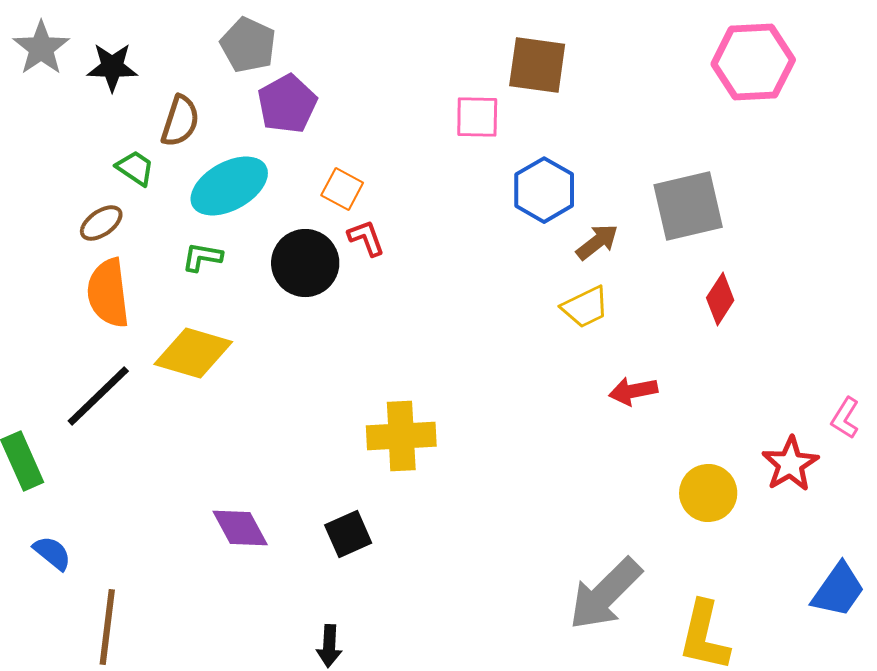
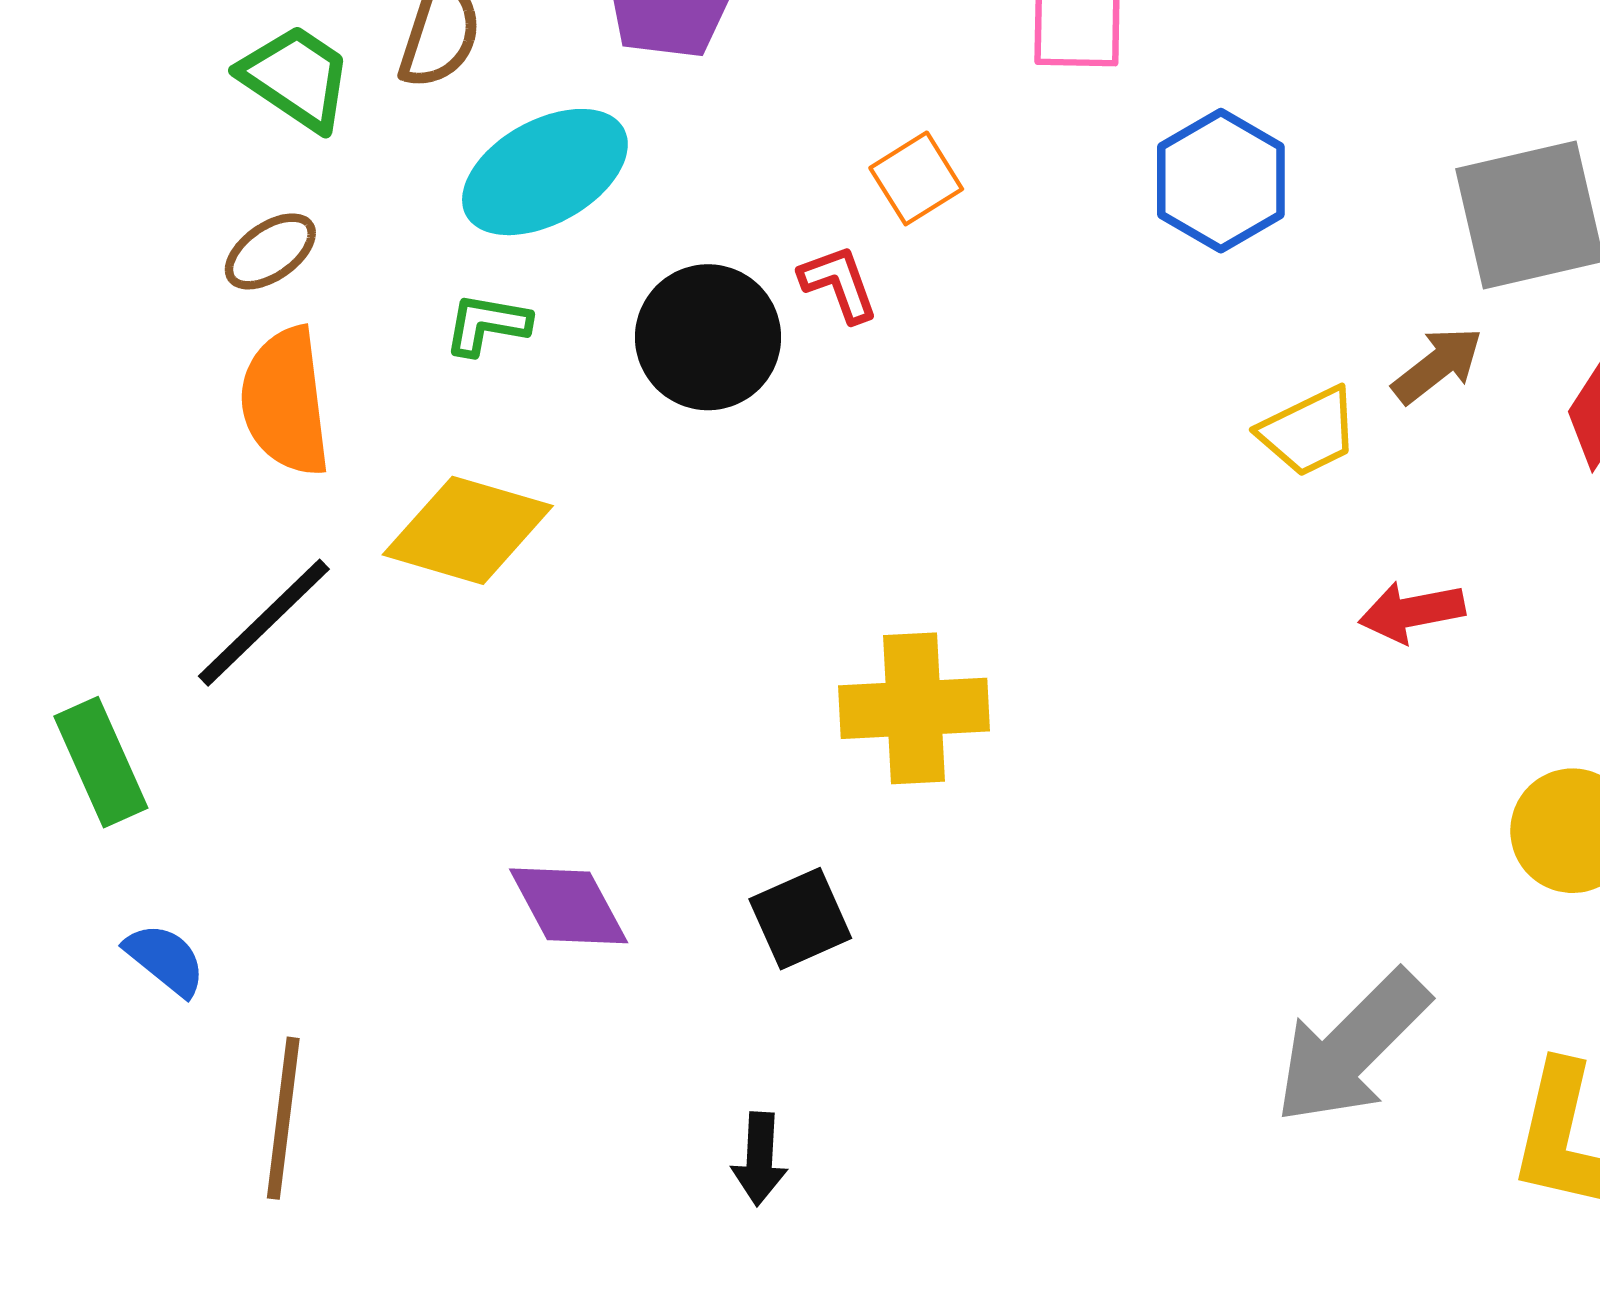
green trapezoid: (135, 168) -> (296, 78), moved, size x1.4
orange square: (342, 189) -> (916, 178), moved, turned 30
brown arrow: (597, 242) -> (1437, 365), moved

